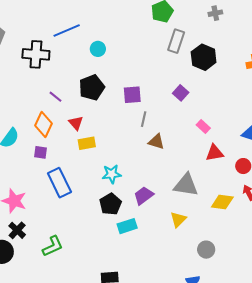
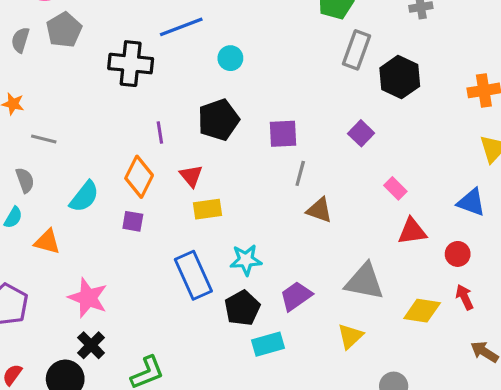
purple line: (56, 97) -> (160, 133), turned 40
blue rectangle: (59, 183) -> (193, 275), moved

